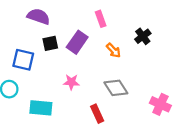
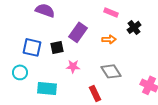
pink rectangle: (101, 19) -> (111, 12), moved, turned -48
black square: (50, 43) -> (57, 47), moved
orange arrow: (114, 50) -> (109, 39), turned -48

